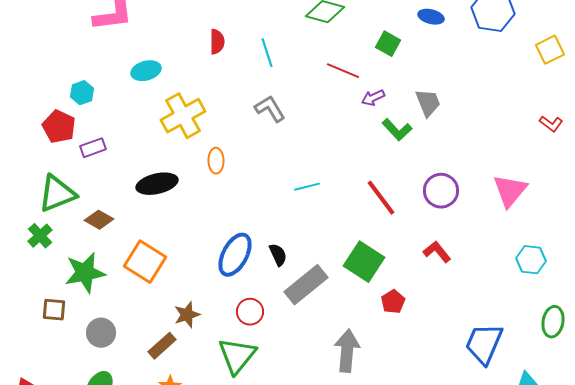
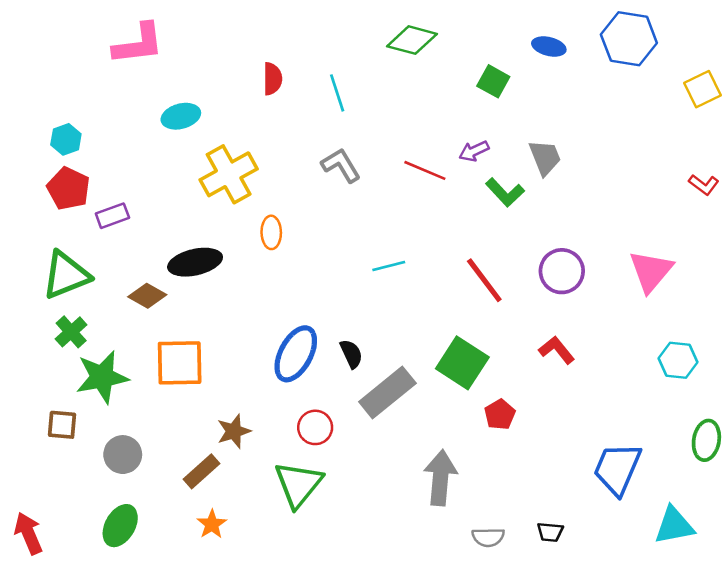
red line: (343, 71) -> (425, 170), moved
cyan hexagon: (82, 93) -> (66, 139), moved
brown diamond: (99, 220) -> (147, 296), moved
green cross: (40, 236) -> (71, 332), moved
orange square: (145, 262) -> (180, 363), turned -33

